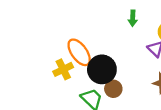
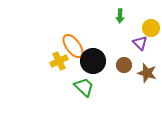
brown circle: (113, 89) -> (124, 65), moved

